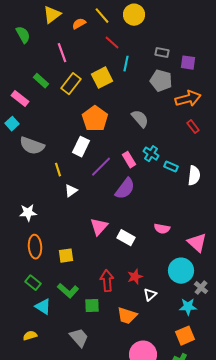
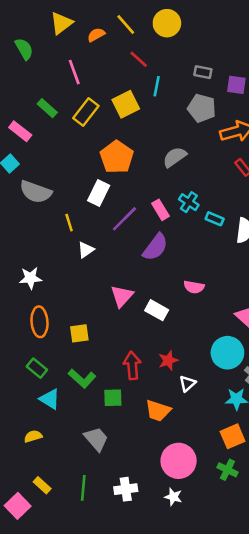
gray semicircle: (140, 119) -> (175, 157), turned -84
pink semicircle: (162, 229) -> (194, 287), moved

